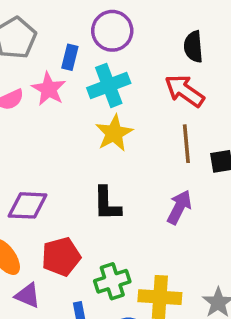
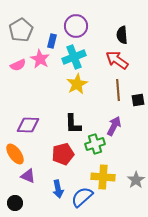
red pentagon: (61, 257) -> (63, 154), moved
green cross: (112, 281) -> (95, 144), moved

